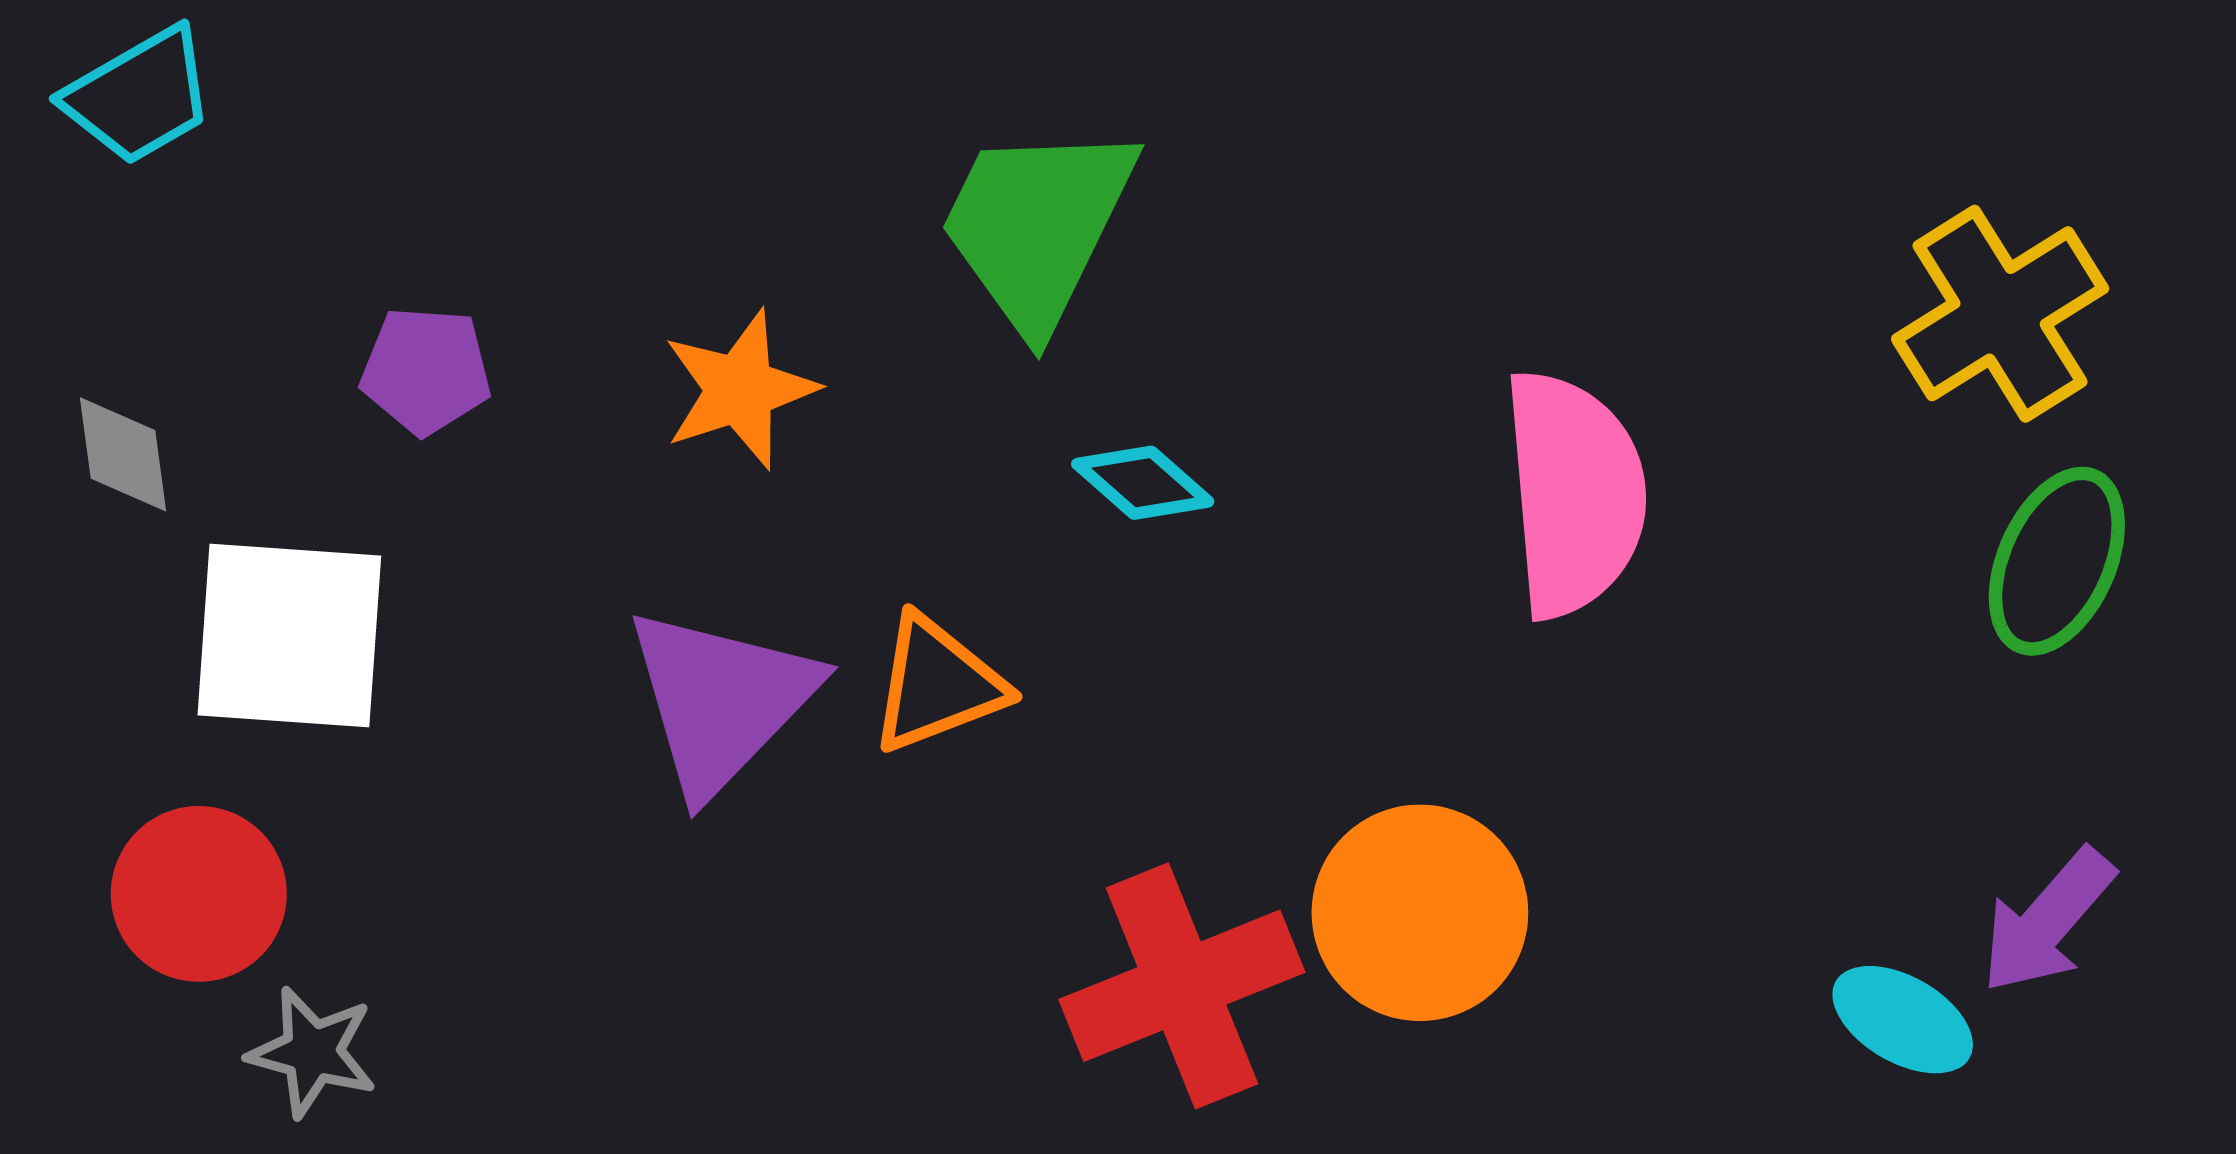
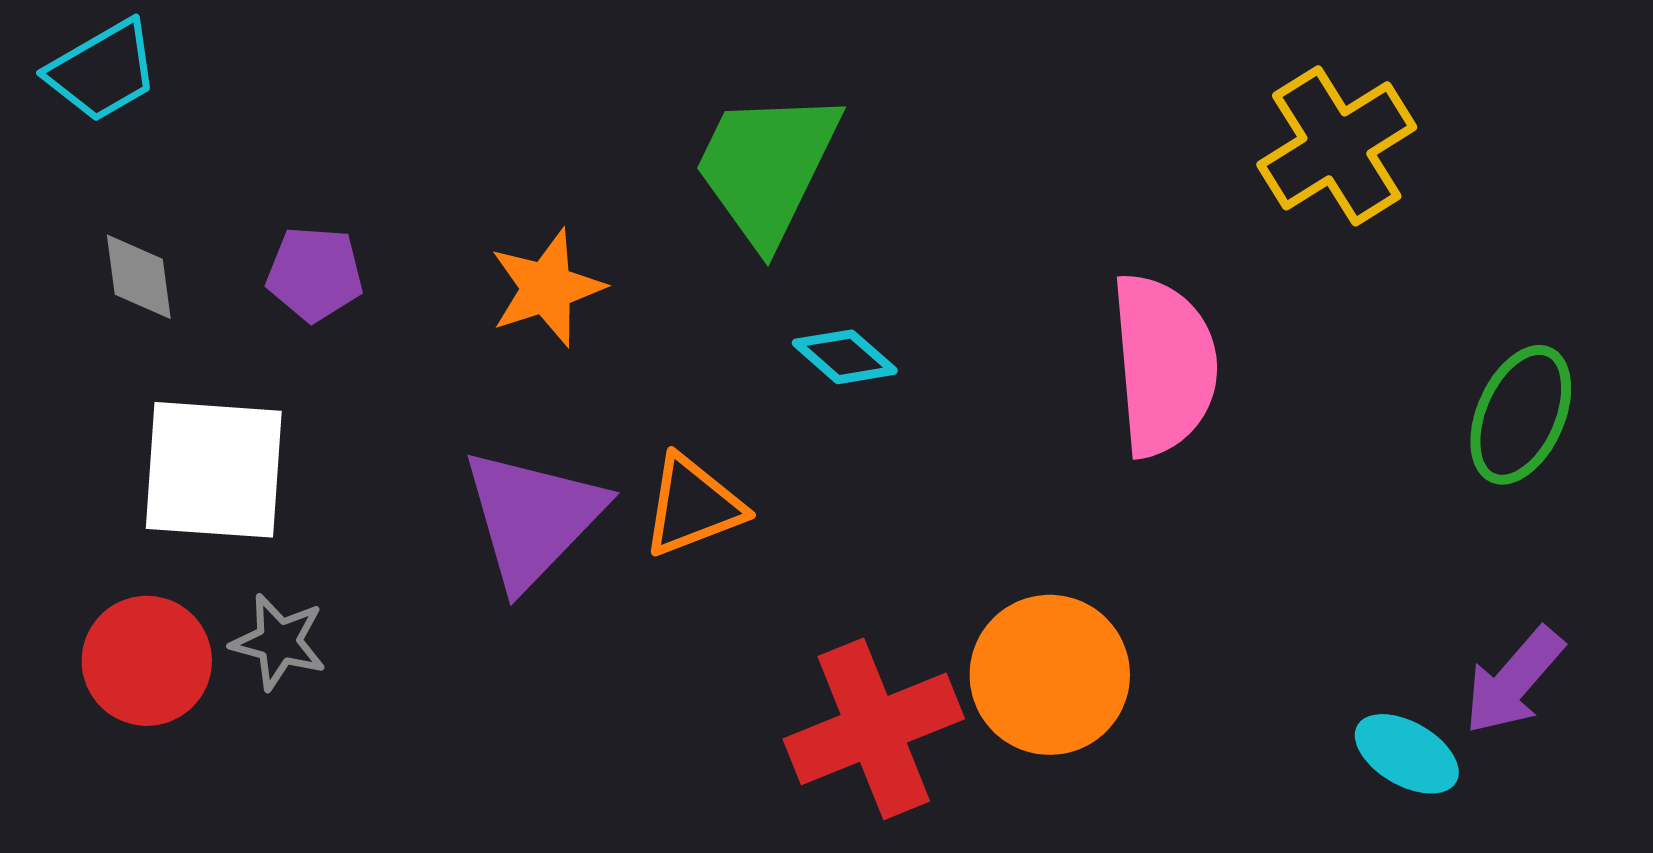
yellow cross: (2000, 314) -> (1337, 146), moved
gray diamond: (123, 454) -> (139, 277), moved
gray star: (312, 1052) -> (279, 642), moved

